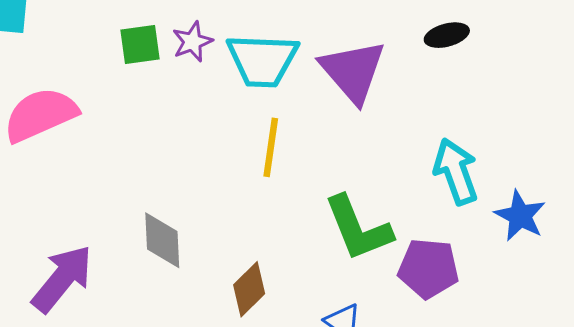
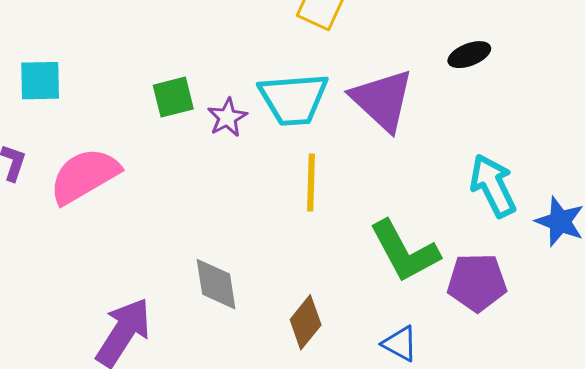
purple star: (192, 42) -> (227, 117), moved

